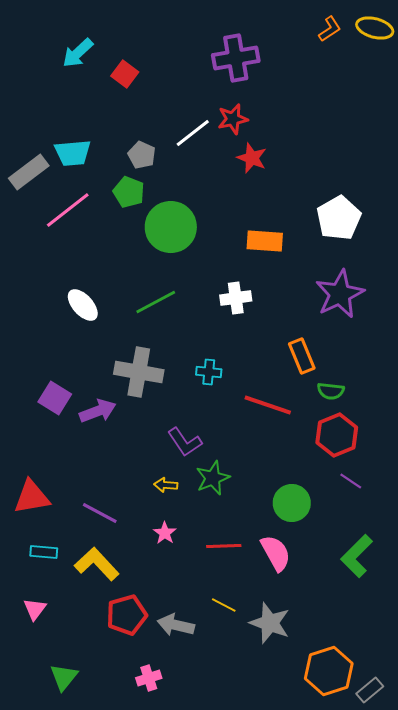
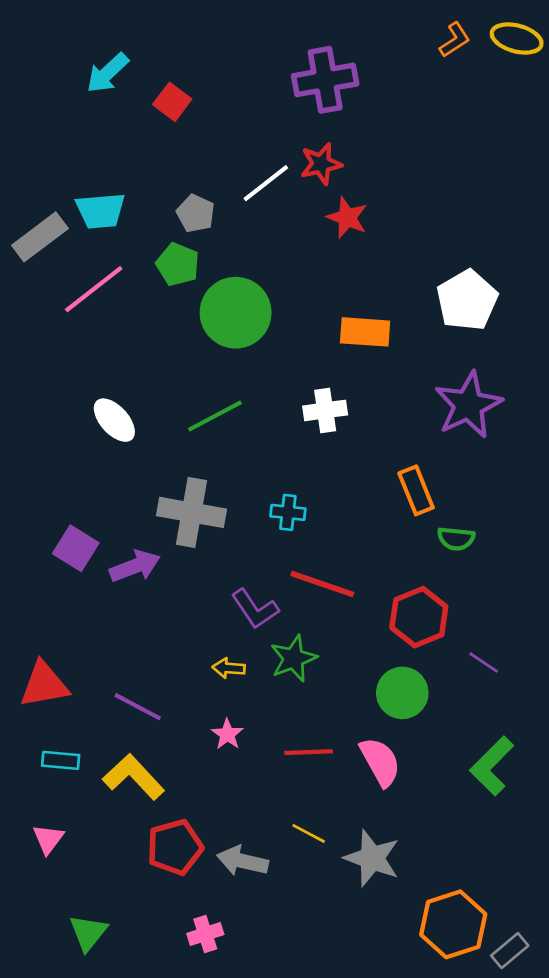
red line: (268, 405) -> (322, 584), moved
red hexagon: (337, 435) -> (419, 617), moved

